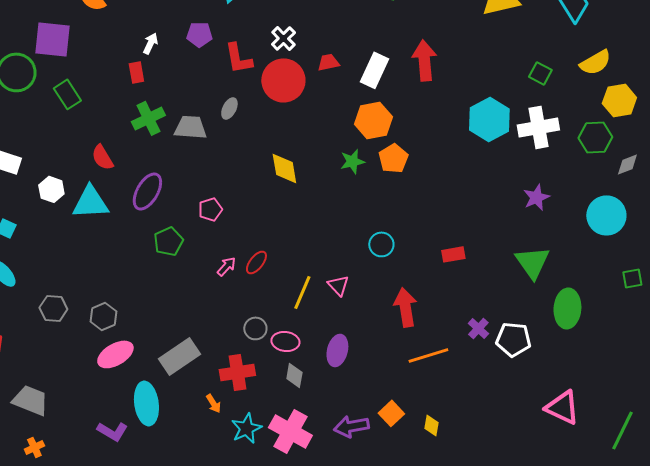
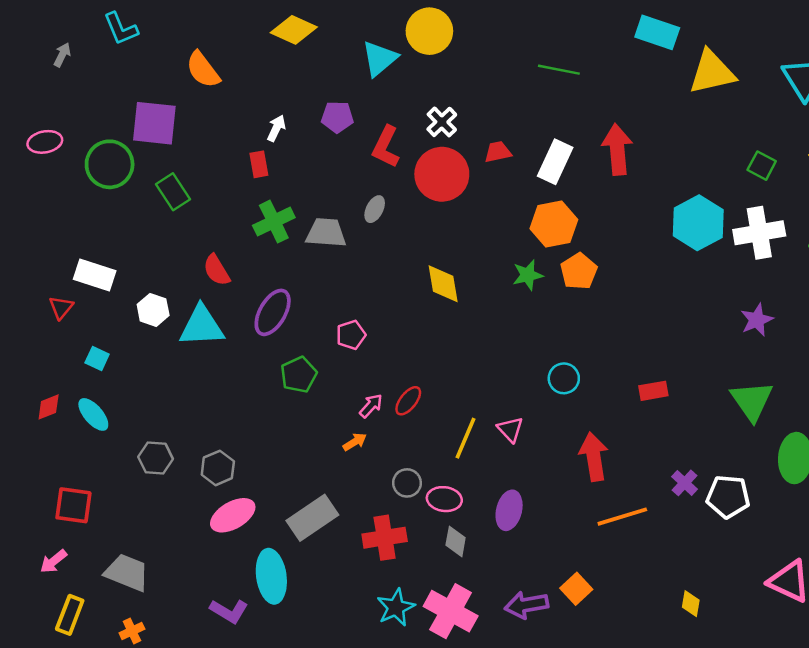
red L-shape: (238, 58) -> (386, 147), turned 36
orange arrow: (213, 403) -> (355, 442), moved, turned -90
yellow diamond: (431, 425) -> (691, 604), moved

